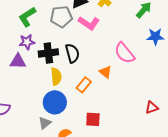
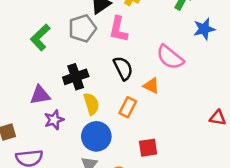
pink L-shape: (89, 23) -> (118, 29), turned 80
purple star: (27, 42) -> (54, 120), moved
black semicircle: (72, 53) -> (123, 68), moved
red triangle: (152, 107) -> (218, 118), turned 40

